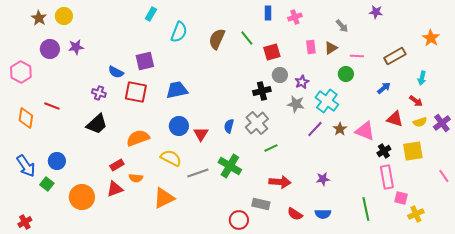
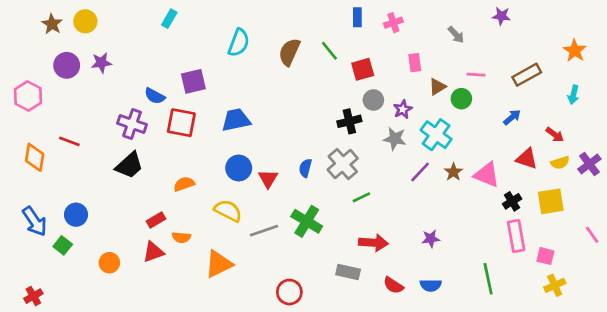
cyan rectangle: (151, 14) -> (169, 19), moved
brown triangle: (331, 48) -> (437, 87), moved
cyan arrow: (422, 78) -> (573, 95), moved
purple cross: (99, 93) -> (132, 124), size x1.5
orange semicircle: (138, 138) -> (184, 184), size x0.7
orange circle: (82, 197) -> (109, 263), size x0.6
pink square: (401, 198) -> (545, 256), moved
red circle: (239, 220) -> (289, 292), moved

